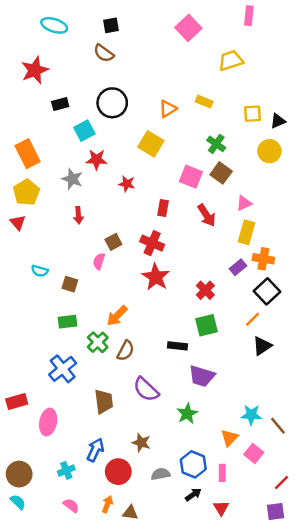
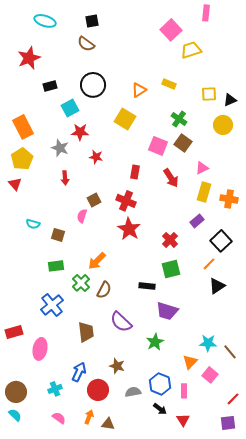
pink square: (188, 28) -> (171, 30), moved
red star: (127, 184) -> (96, 157), moved
orange cross: (263, 259) -> (229, 199), moved
black arrow: (193, 495) -> (160, 409), turned 72

